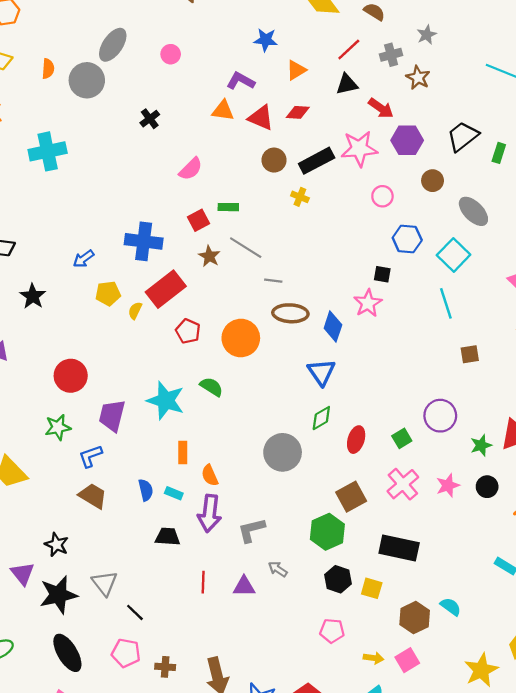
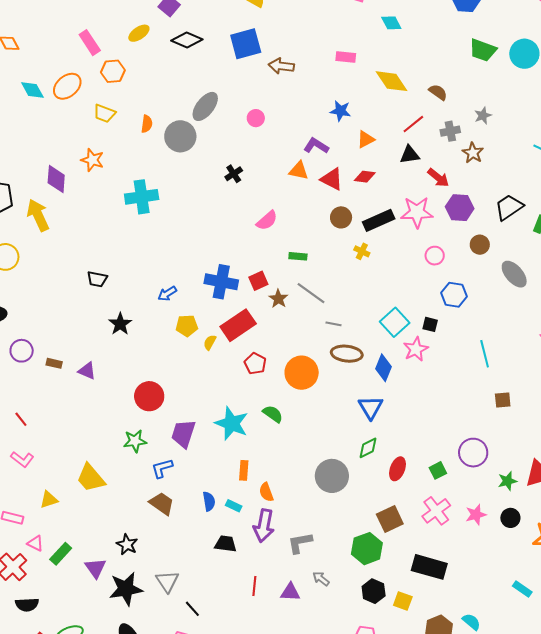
red square: (198, 220) -> (258, 281), moved
cyan square: (454, 255) -> (395, 322), moved

